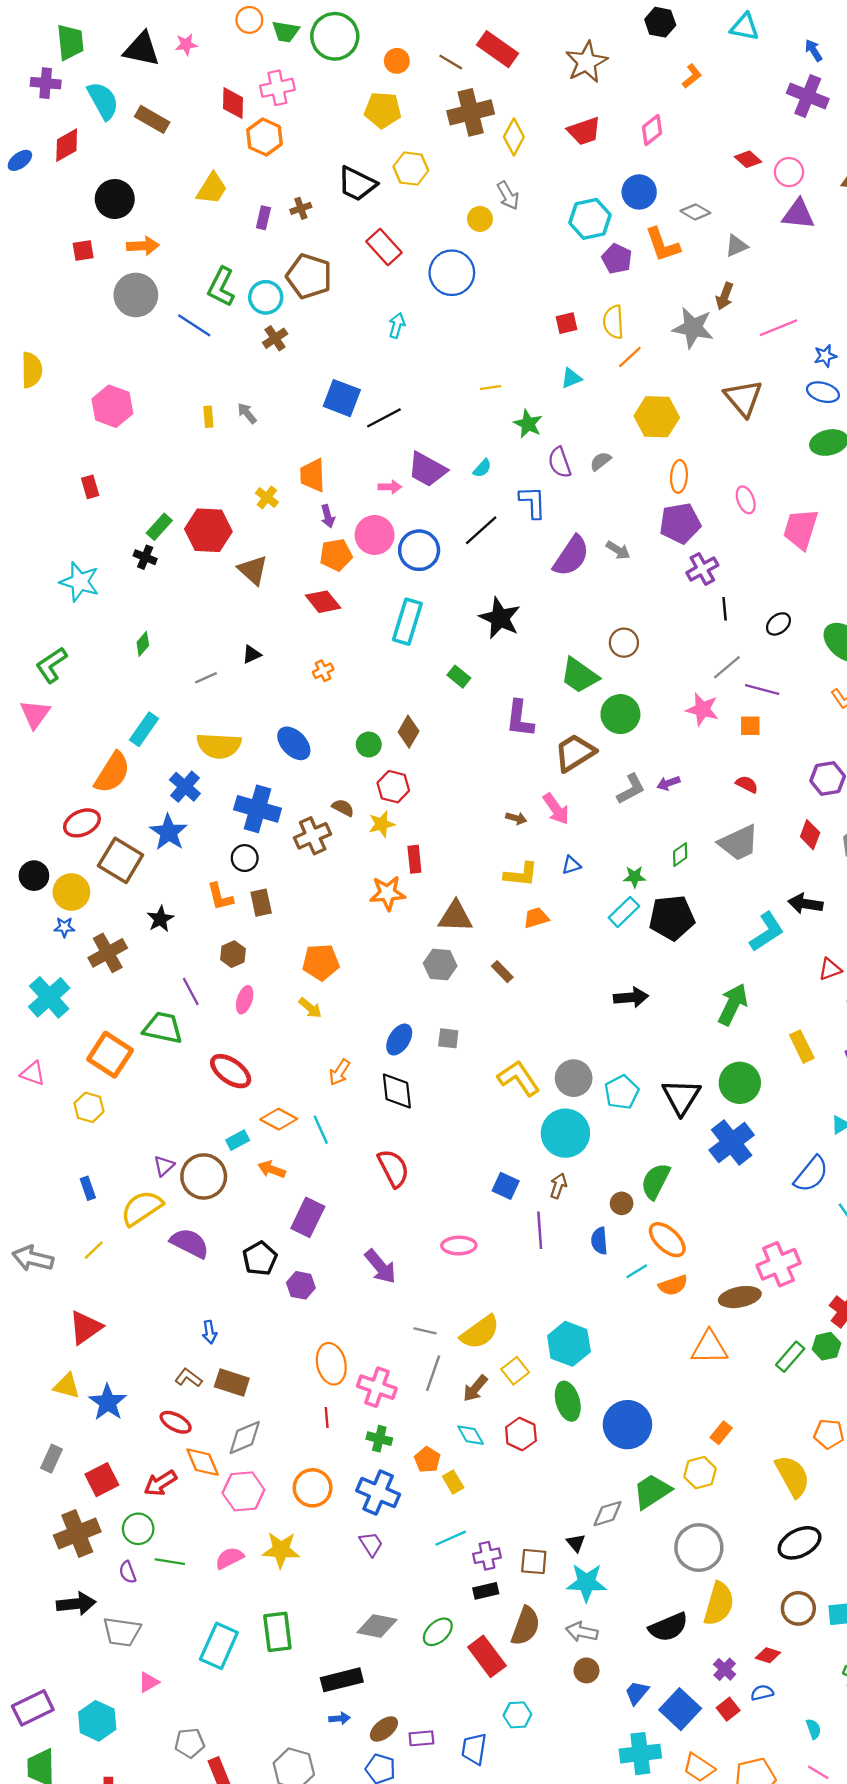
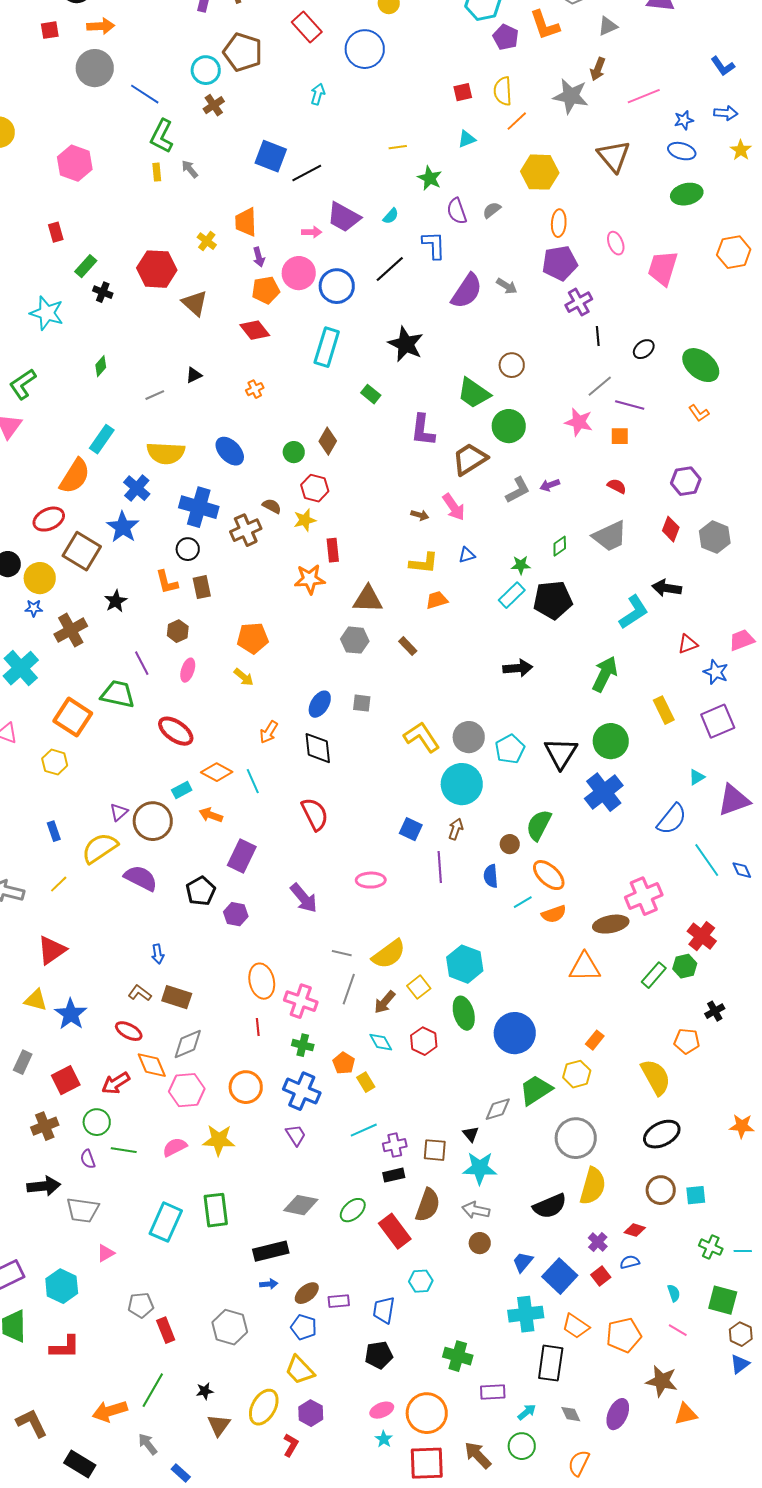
green L-shape: (221, 287) -> (162, 136), moved
green rectangle: (159, 527) -> (86, 266), moved
brown cross: (77, 1533) -> (45, 1126), size x0.7

